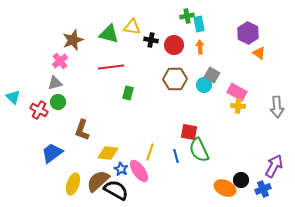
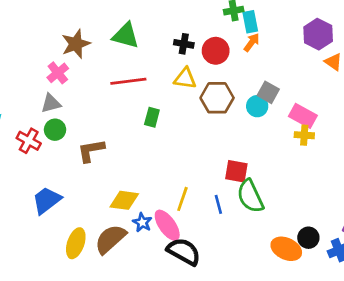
yellow triangle: (132, 27) -> (185, 78), moved
orange arrow: (200, 47) -> (252, 42), moved, turned 40
brown L-shape: (82, 130) -> (91, 150), moved, turned 60
black semicircle: (116, 190) -> (184, 252), moved

